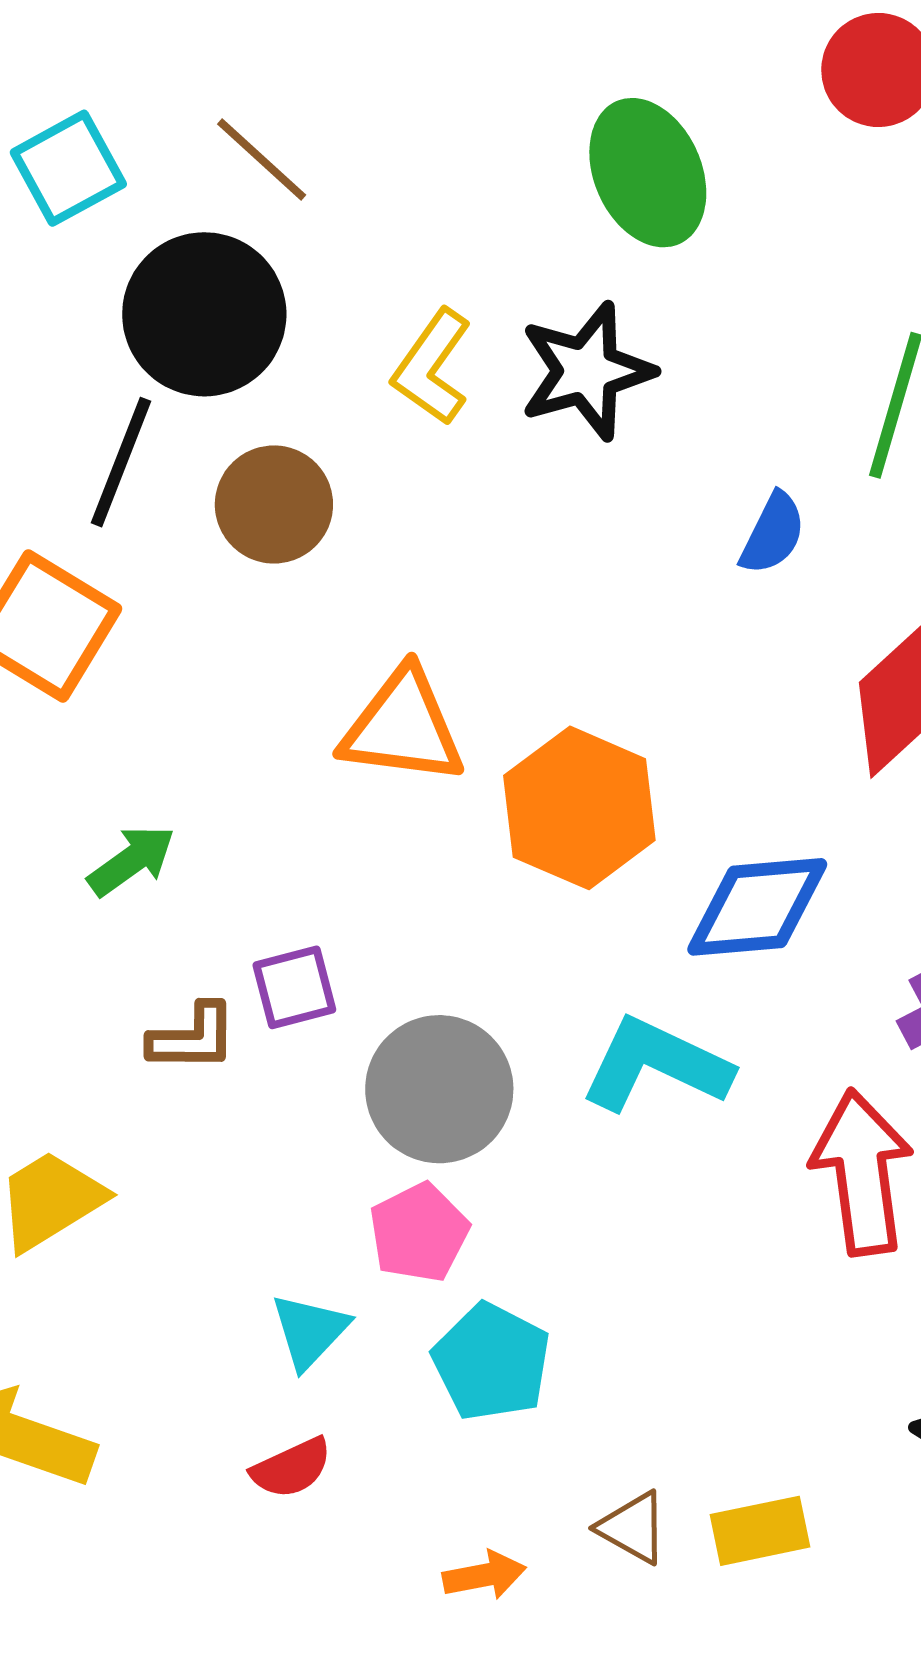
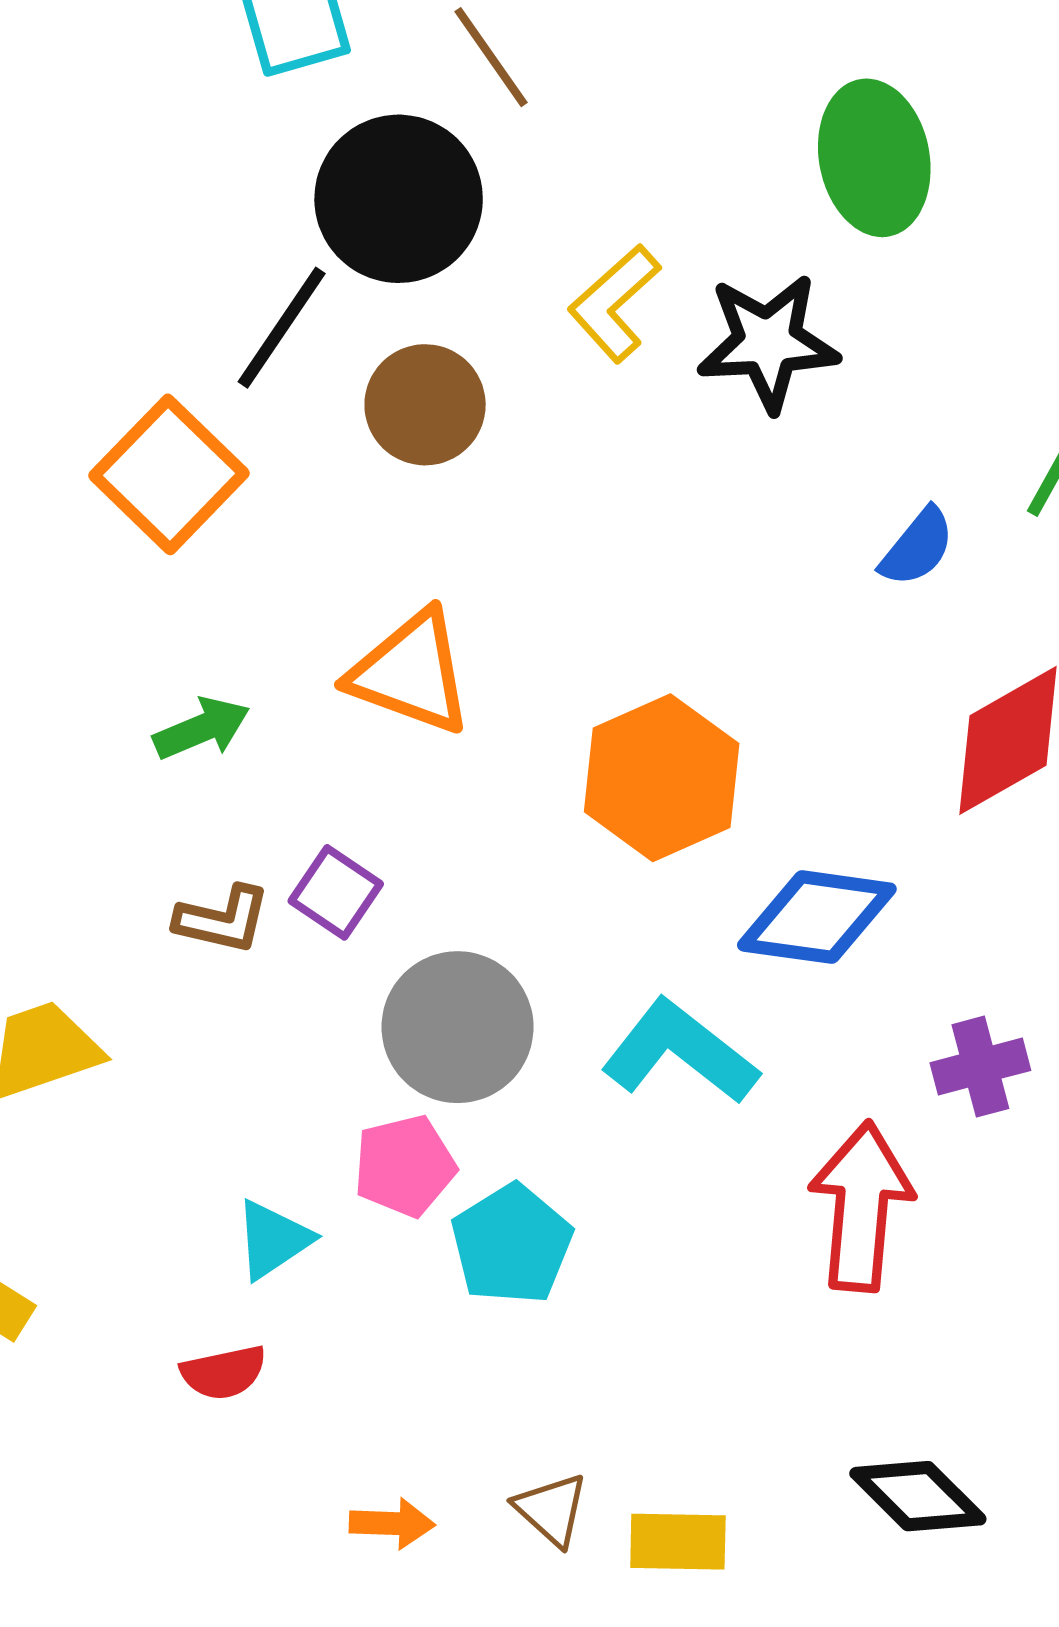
orange triangle: (403, 727) -> (411, 672), moved
purple square: (294, 987) -> (336, 892), turned 36
cyan pentagon: (491, 1362) -> (512, 1244), moved

